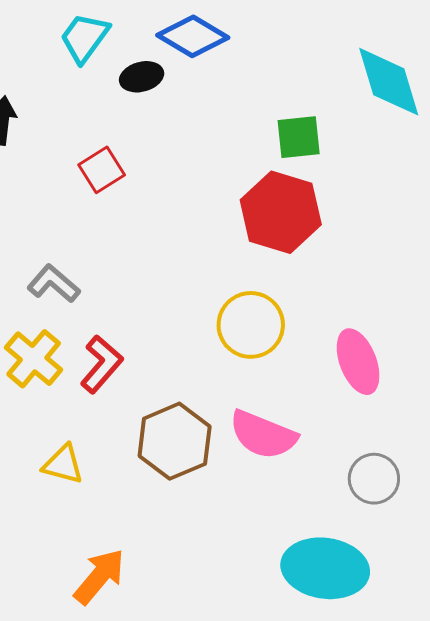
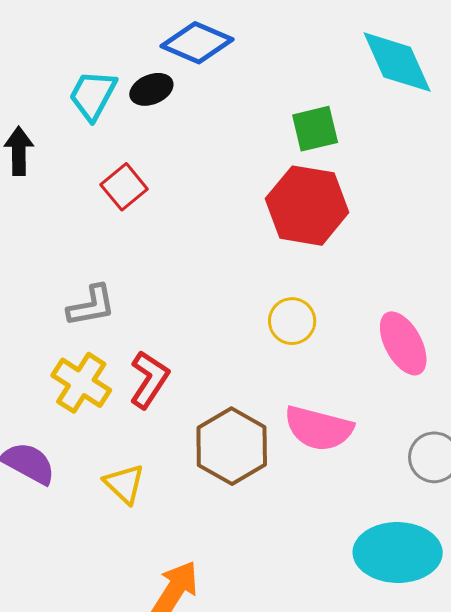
cyan trapezoid: (84, 38) -> (93, 95), moved
gray L-shape: (54, 284) -> (91, 306), turned 136
yellow circle: (251, 325) -> (292, 321), size x0.7
yellow triangle: (63, 464) -> (124, 484), turned 36

